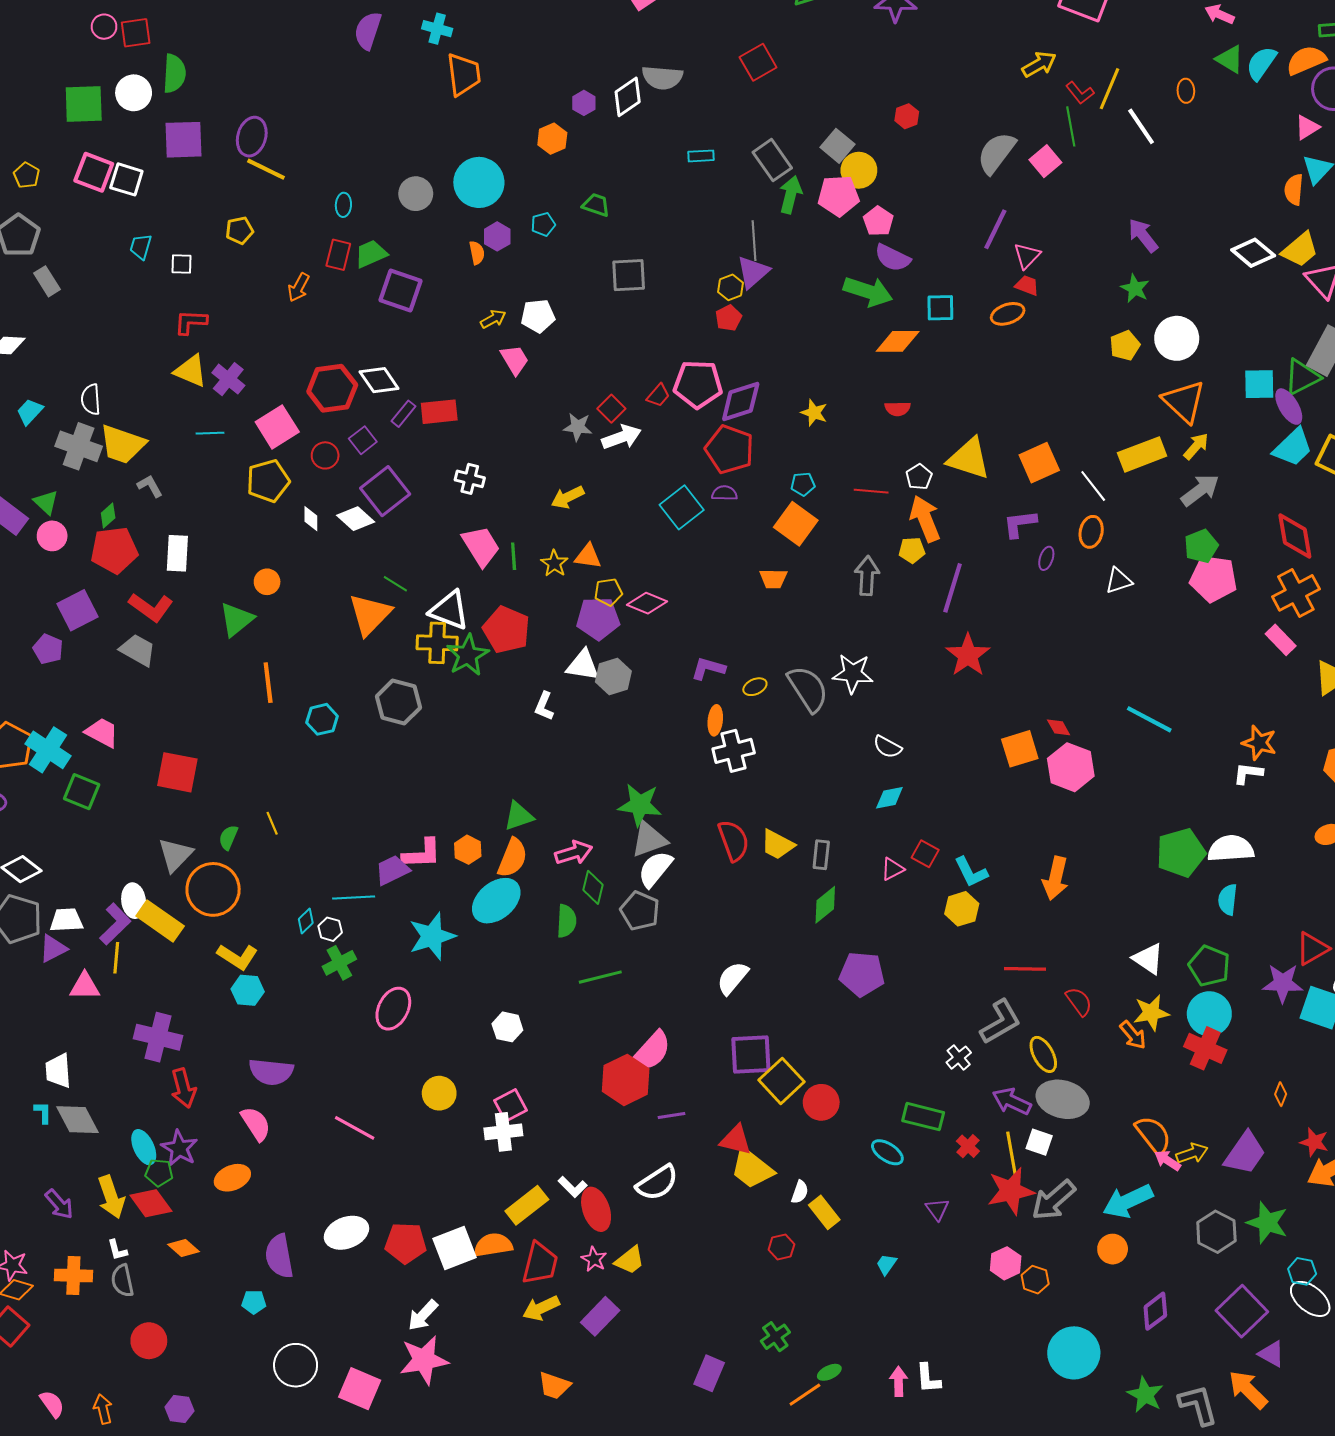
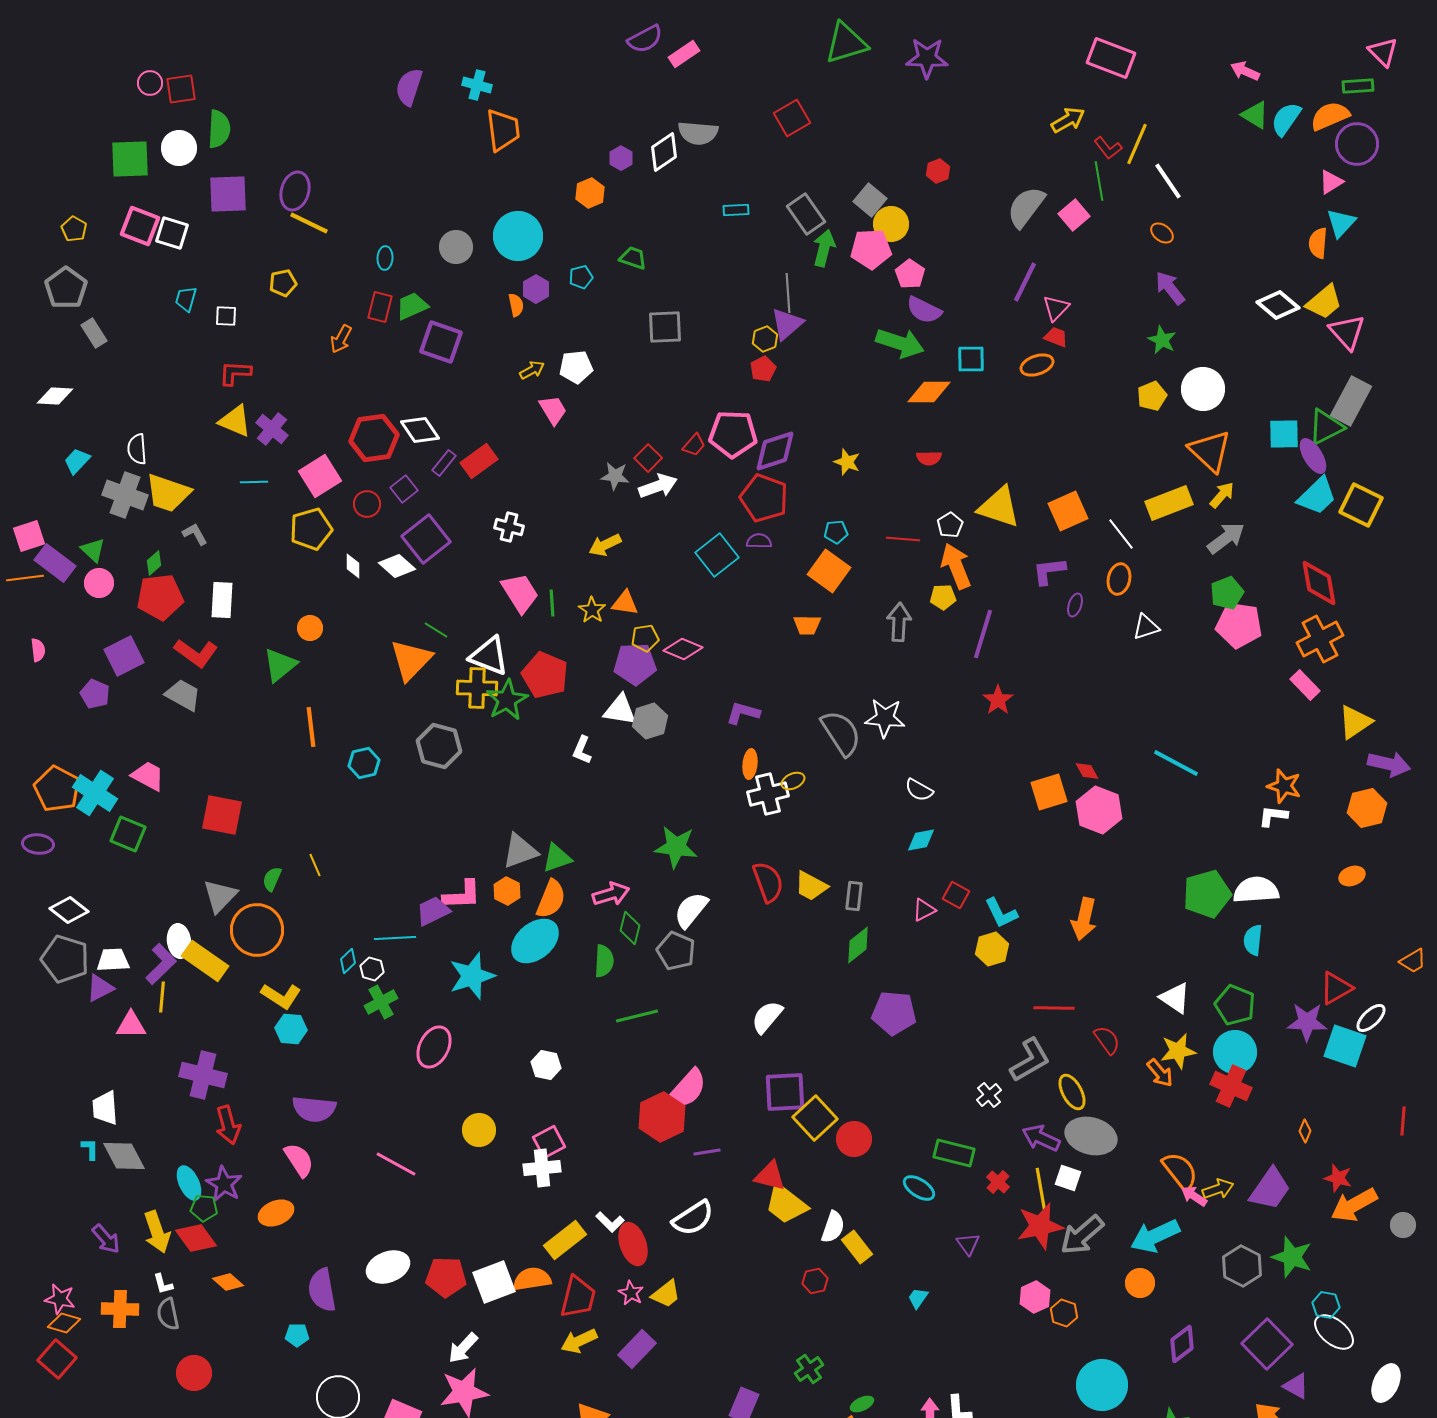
orange ellipse: (1186, 91) -> (1162, 233), moved, turned -50
red rectangle: (439, 412) -> (479, 461), turned -30
red star: (968, 655) -> (998, 700), size x0.7
yellow ellipse: (755, 687) -> (793, 781), moved
gray triangle: (649, 840) -> (520, 851), moved
white semicircle: (800, 1192) -> (833, 1227), size x1.4

